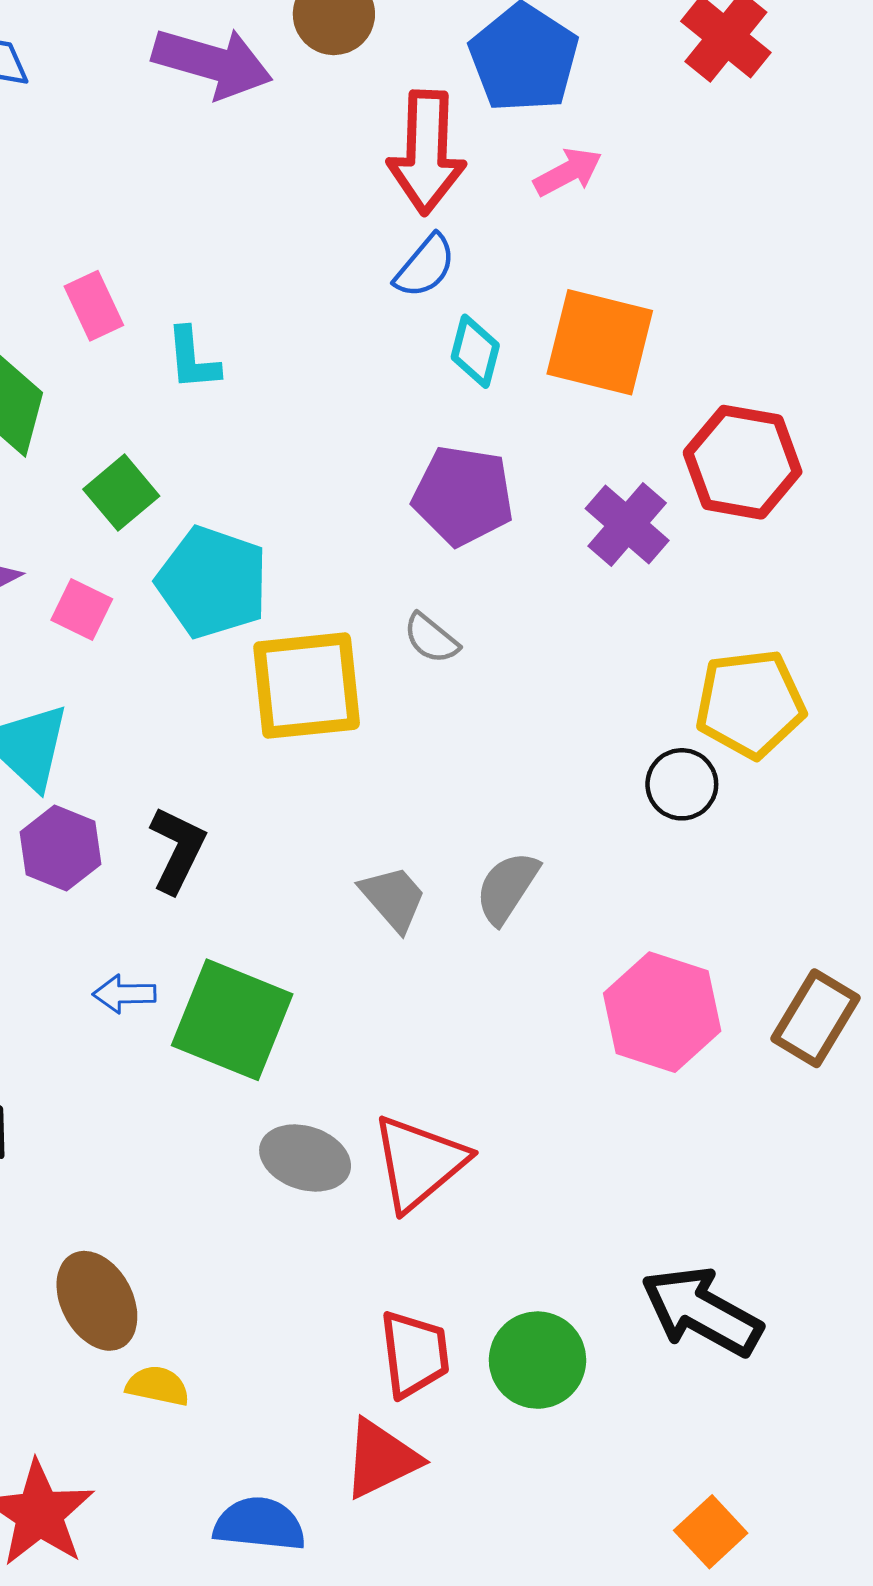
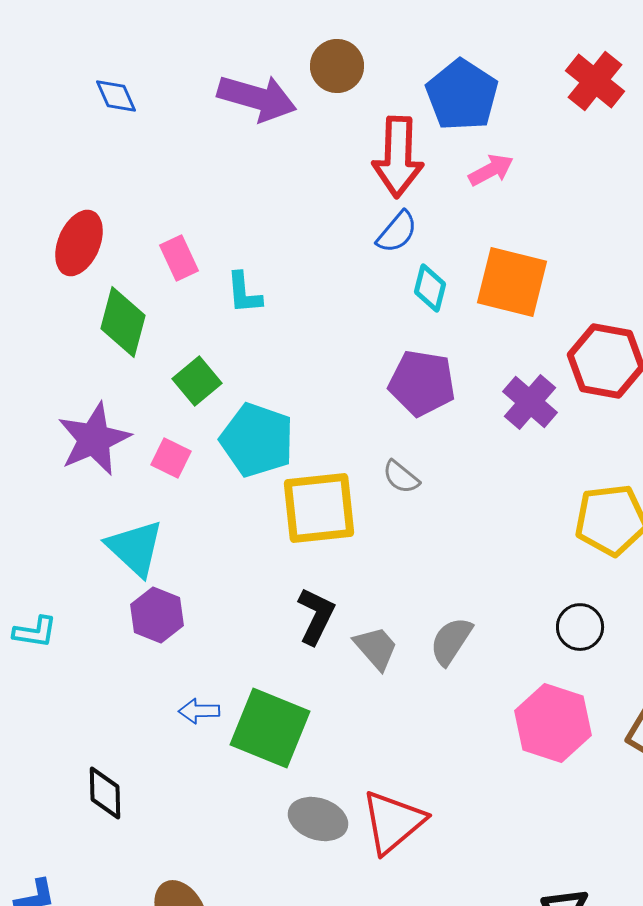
black circle: (682, 784) -> (580, 627), moved
black L-shape: (177, 850) -> (316, 616), moved

